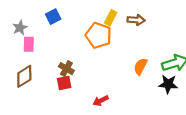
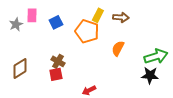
blue square: (53, 17) -> (56, 22), moved
pink rectangle: (29, 44) -> (32, 15), moved
orange semicircle: (140, 66) -> (118, 48), moved

